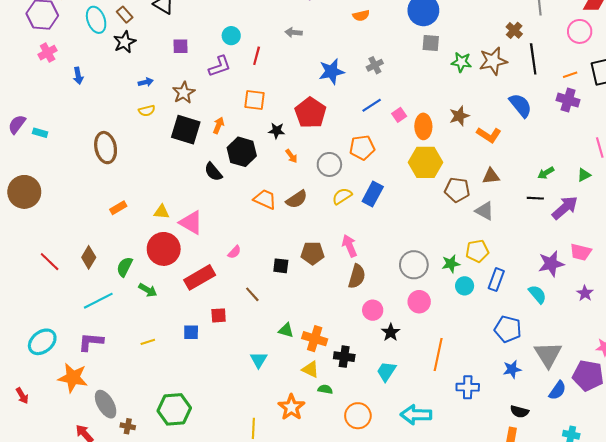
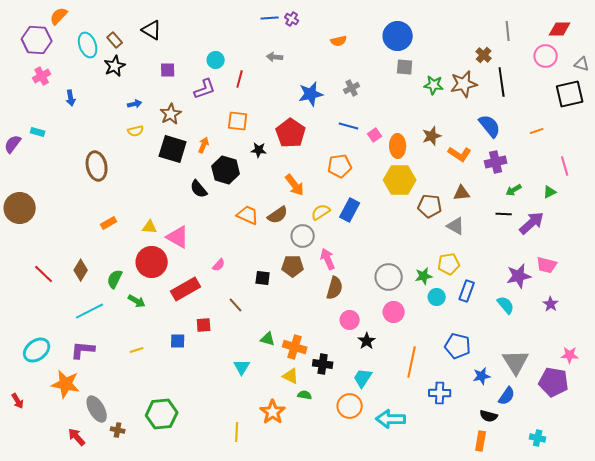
orange line: (570, 75) -> (537, 131), moved
purple cross: (568, 100) -> (496, 162), moved, turned -30
blue line: (372, 105) -> (349, 126), turned 48
cyan rectangle: (40, 133) -> (38, 132), moved
orange arrow: (291, 156) -> (295, 185), moved, size x1.6
gray circle: (329, 164) -> (303, 236), moved
blue pentagon: (508, 329) -> (458, 346), moved
blue semicircle: (557, 390) -> (507, 396), moved
orange circle: (358, 416) -> (350, 406), moved

